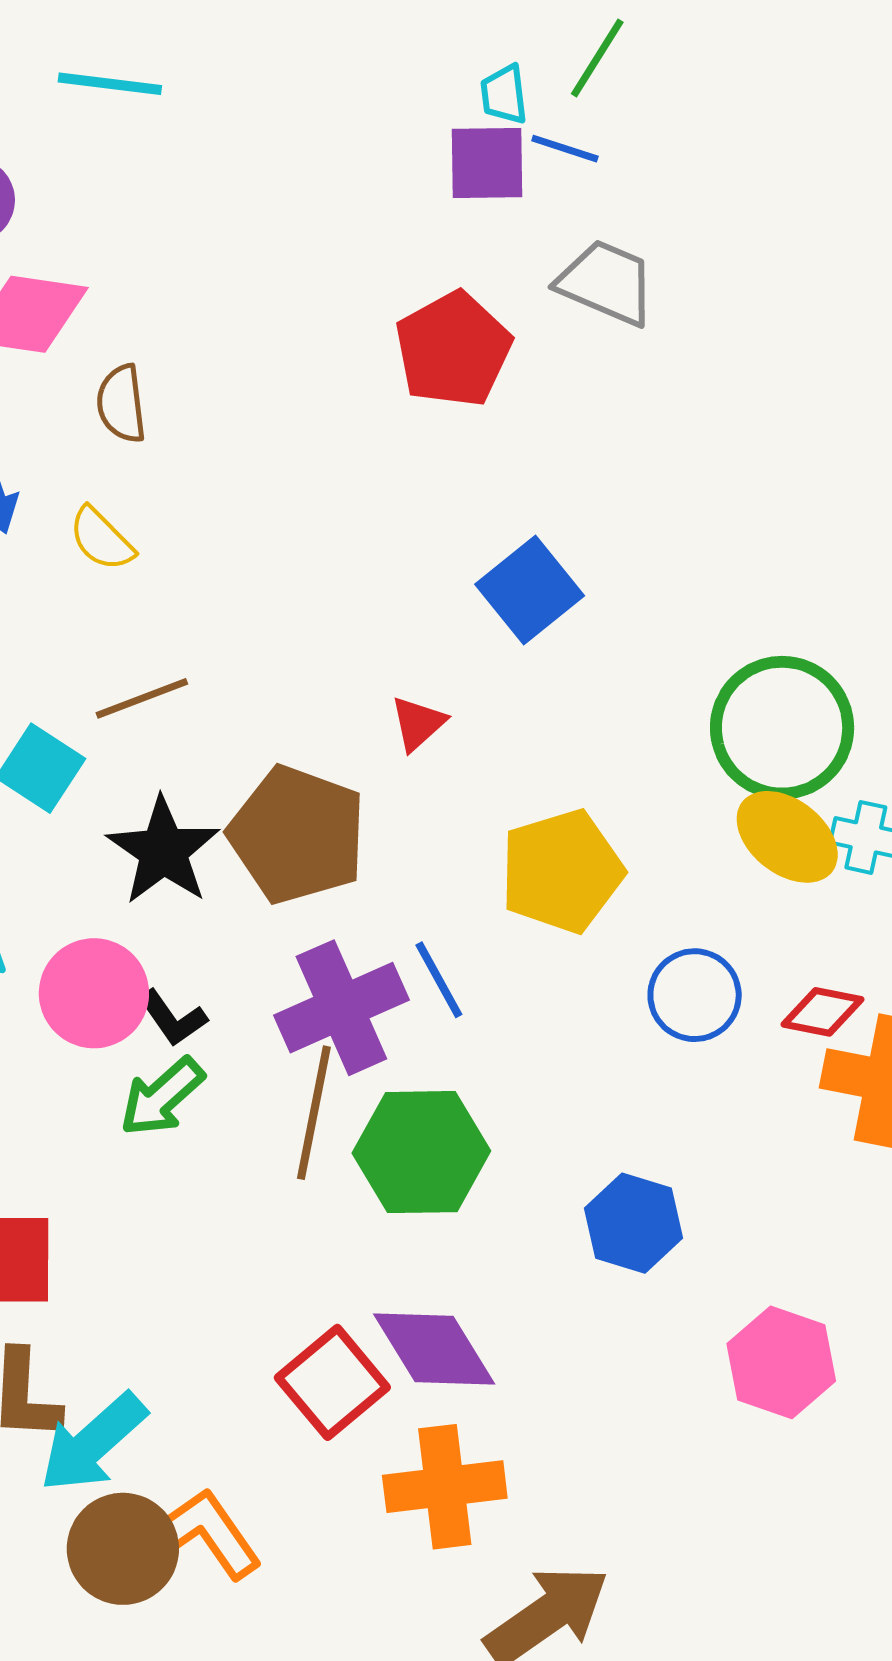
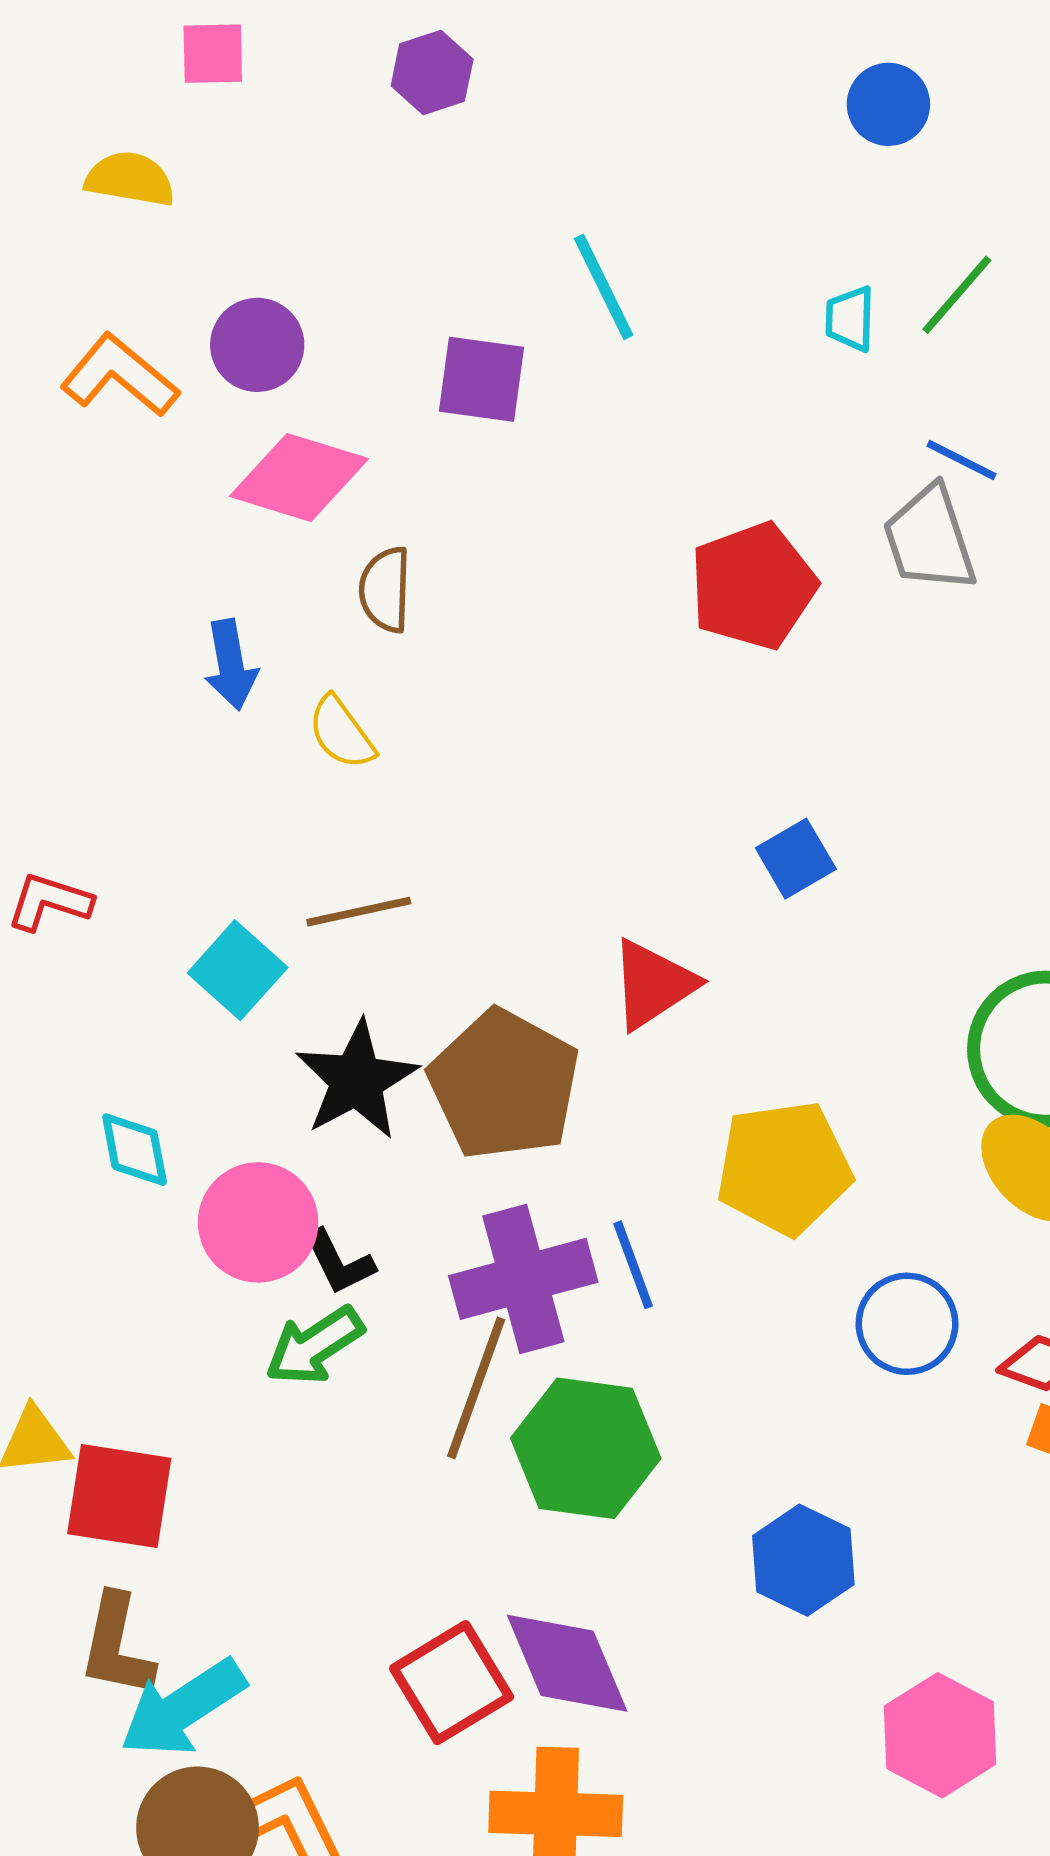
cyan line: (110, 84) -> (604, 287), moved, turned 48
blue line: (565, 149) -> (962, 460), moved
purple square: (487, 163) -> (482, 379), moved
gray trapezoid: (606, 283) -> (929, 539), turned -140
blue square: (530, 590) -> (796, 859), size x0.7
red triangle: (418, 723) -> (653, 984), size x1.5

